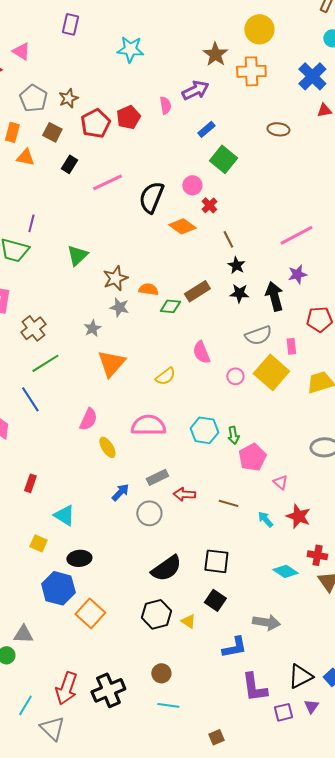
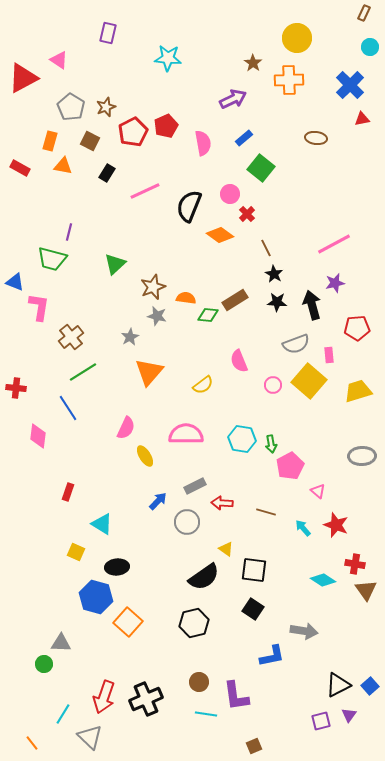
brown star: (215, 54) -> (253, 63), size x0.7
pink semicircle: (165, 105) -> (203, 143), moved, size x1.4
yellow triangle: (188, 621) -> (226, 549), moved
purple L-shape: (254, 687) -> (236, 696), moved

